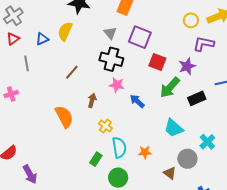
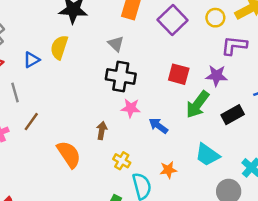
purple square: (140, 37) -> (173, 20), moved, turned 30
purple star: (187, 66) -> (216, 76), turned 30
brown line: (72, 72) -> (31, 122), moved
orange star: (145, 152) -> (168, 170), moved

